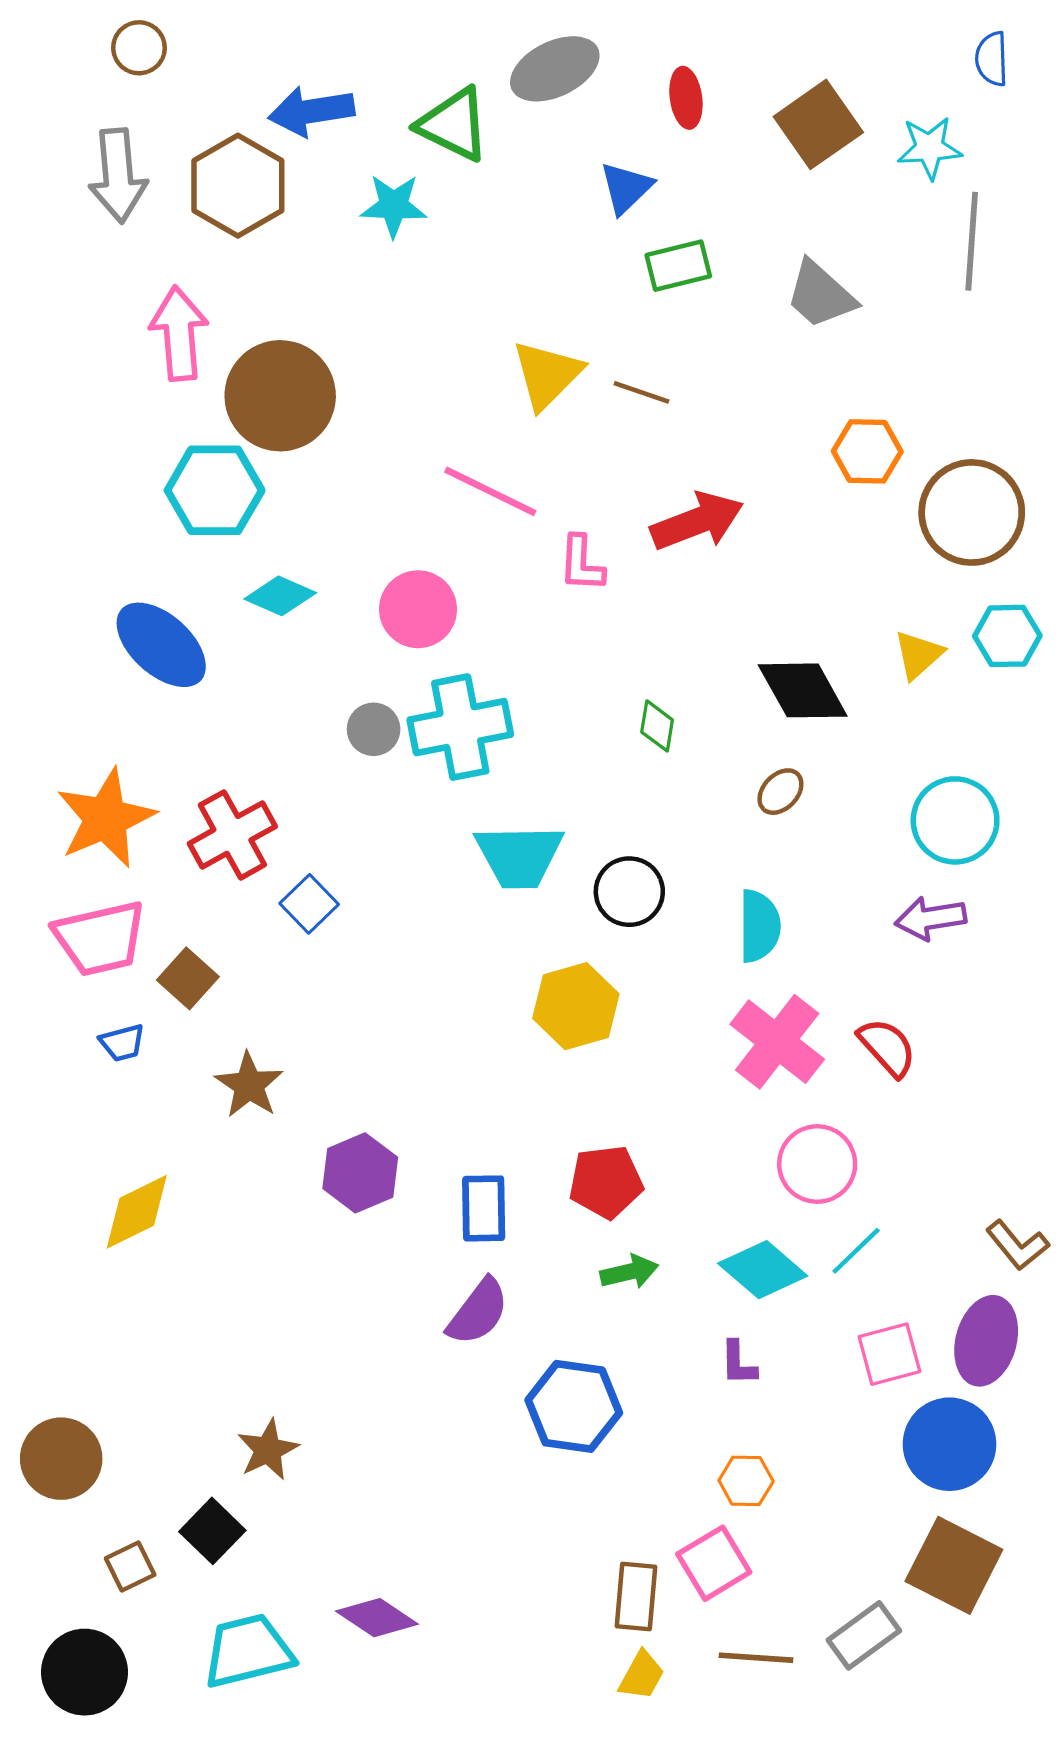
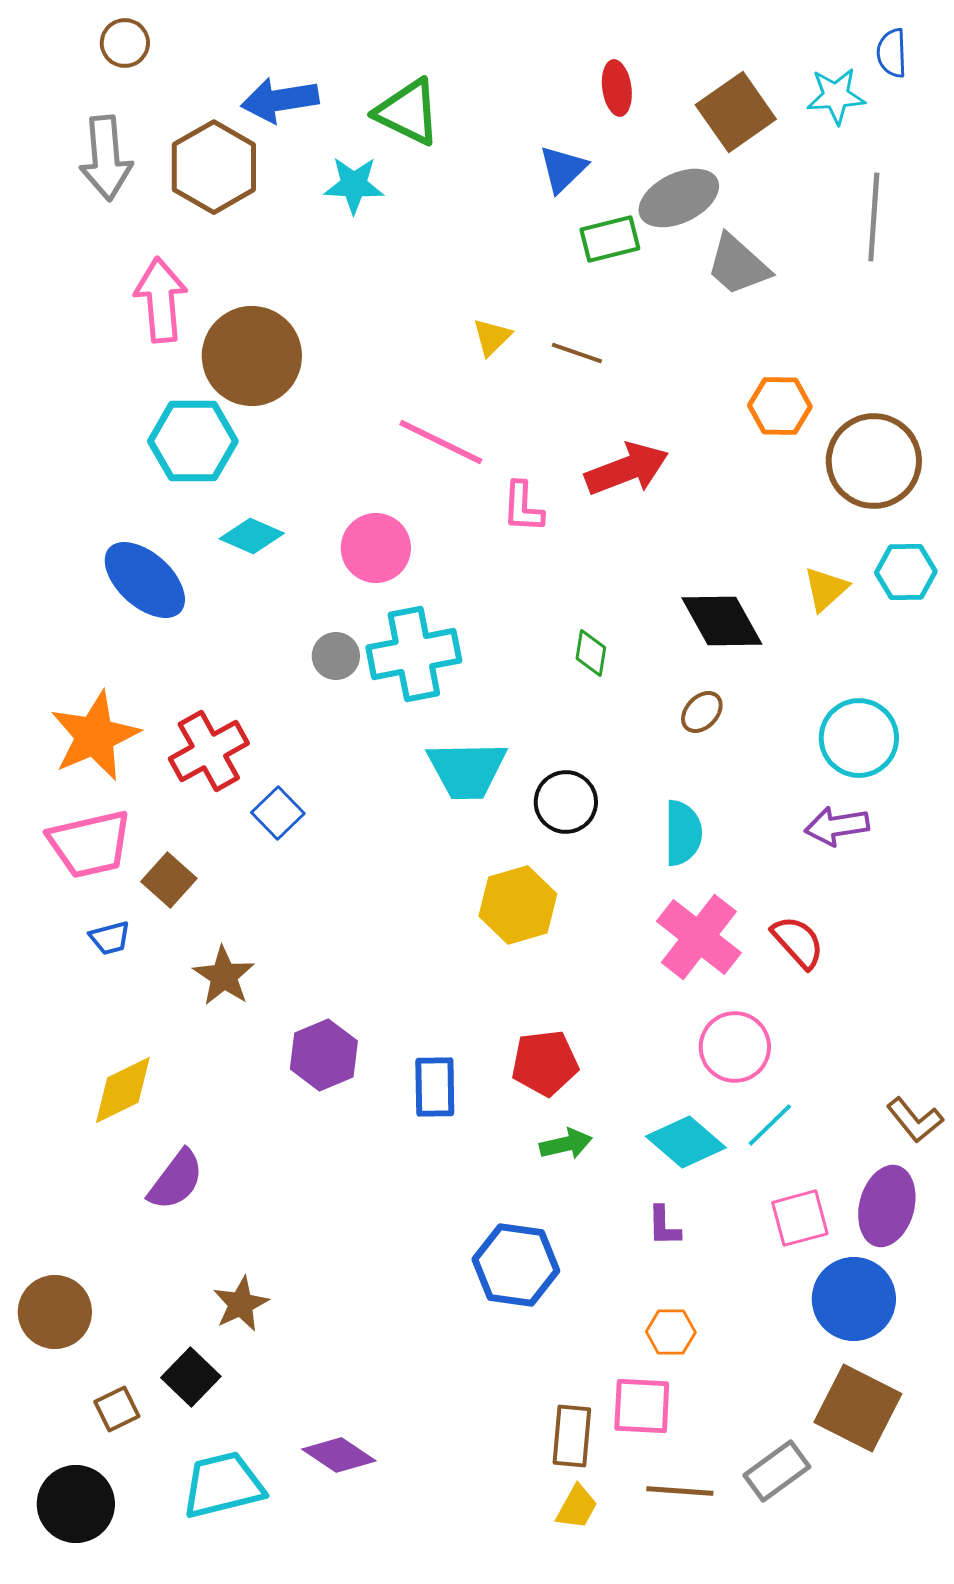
gray ellipse: (555, 69) -> (679, 198), moved
cyan star: (929, 148) -> (836, 96), moved
yellow triangle: (547, 375) -> (492, 337), size x0.6
purple semicircle: (478, 1312) -> (176, 1180), moved
pink square: (714, 1563) -> (642, 1406), turned 34

